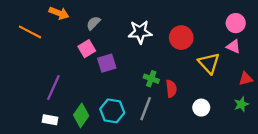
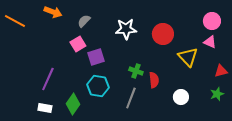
orange line: (30, 32) -> (15, 21), moved
cyan hexagon: (112, 111) -> (98, 86), moved

